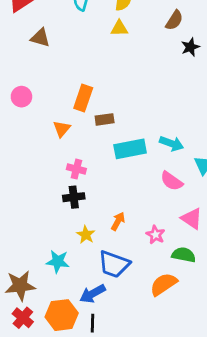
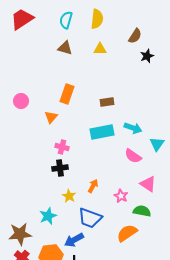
yellow triangle: (119, 28) -> (100, 49), moved
brown triangle: (40, 38) -> (65, 48), moved
pink circle: (21, 97) -> (21, 101), moved
brown rectangle: (105, 119) -> (107, 102), moved
cyan star: (58, 261) -> (48, 216), turned -30

